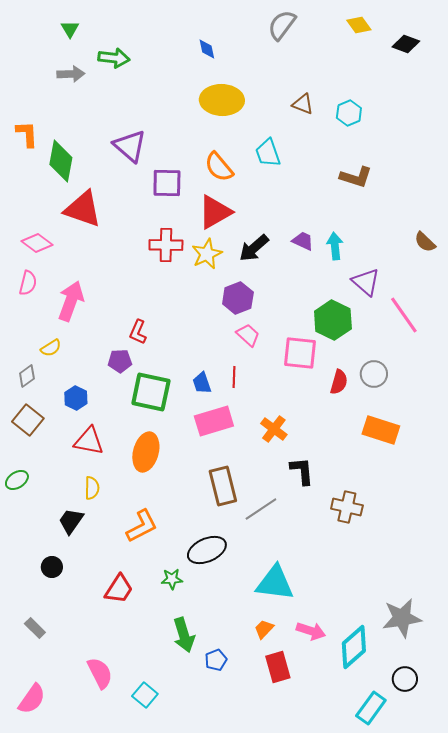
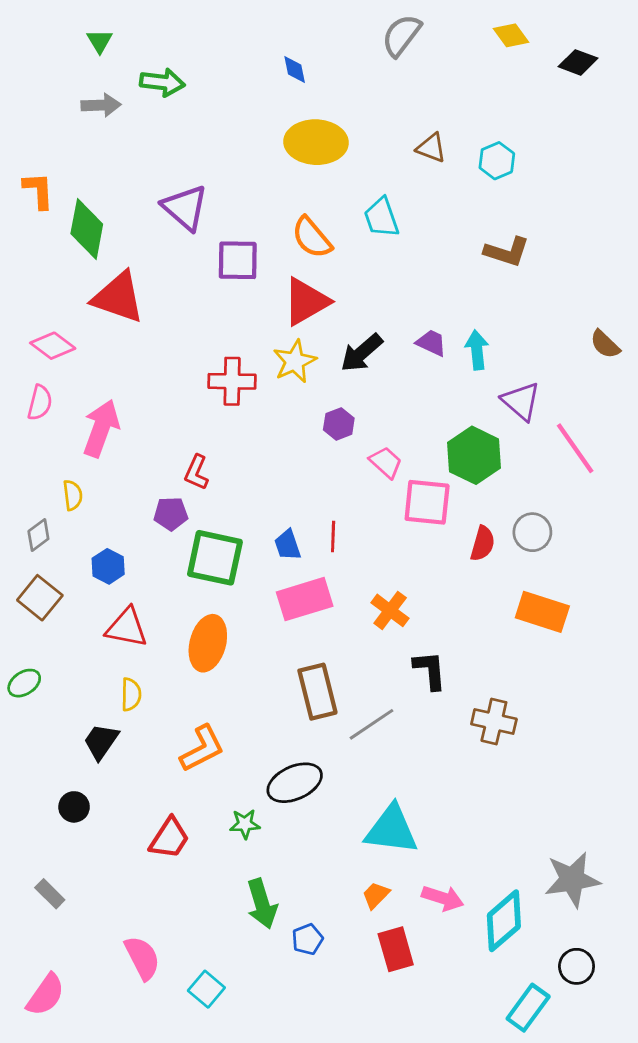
red cross: (166, 245) -> (232, 381), moved
purple hexagon: (238, 298) -> (339, 424), size x0.7
pink trapezoid: (248, 335) -> (386, 462), moved
yellow semicircle: (51, 348) -> (73, 495), turned -65

